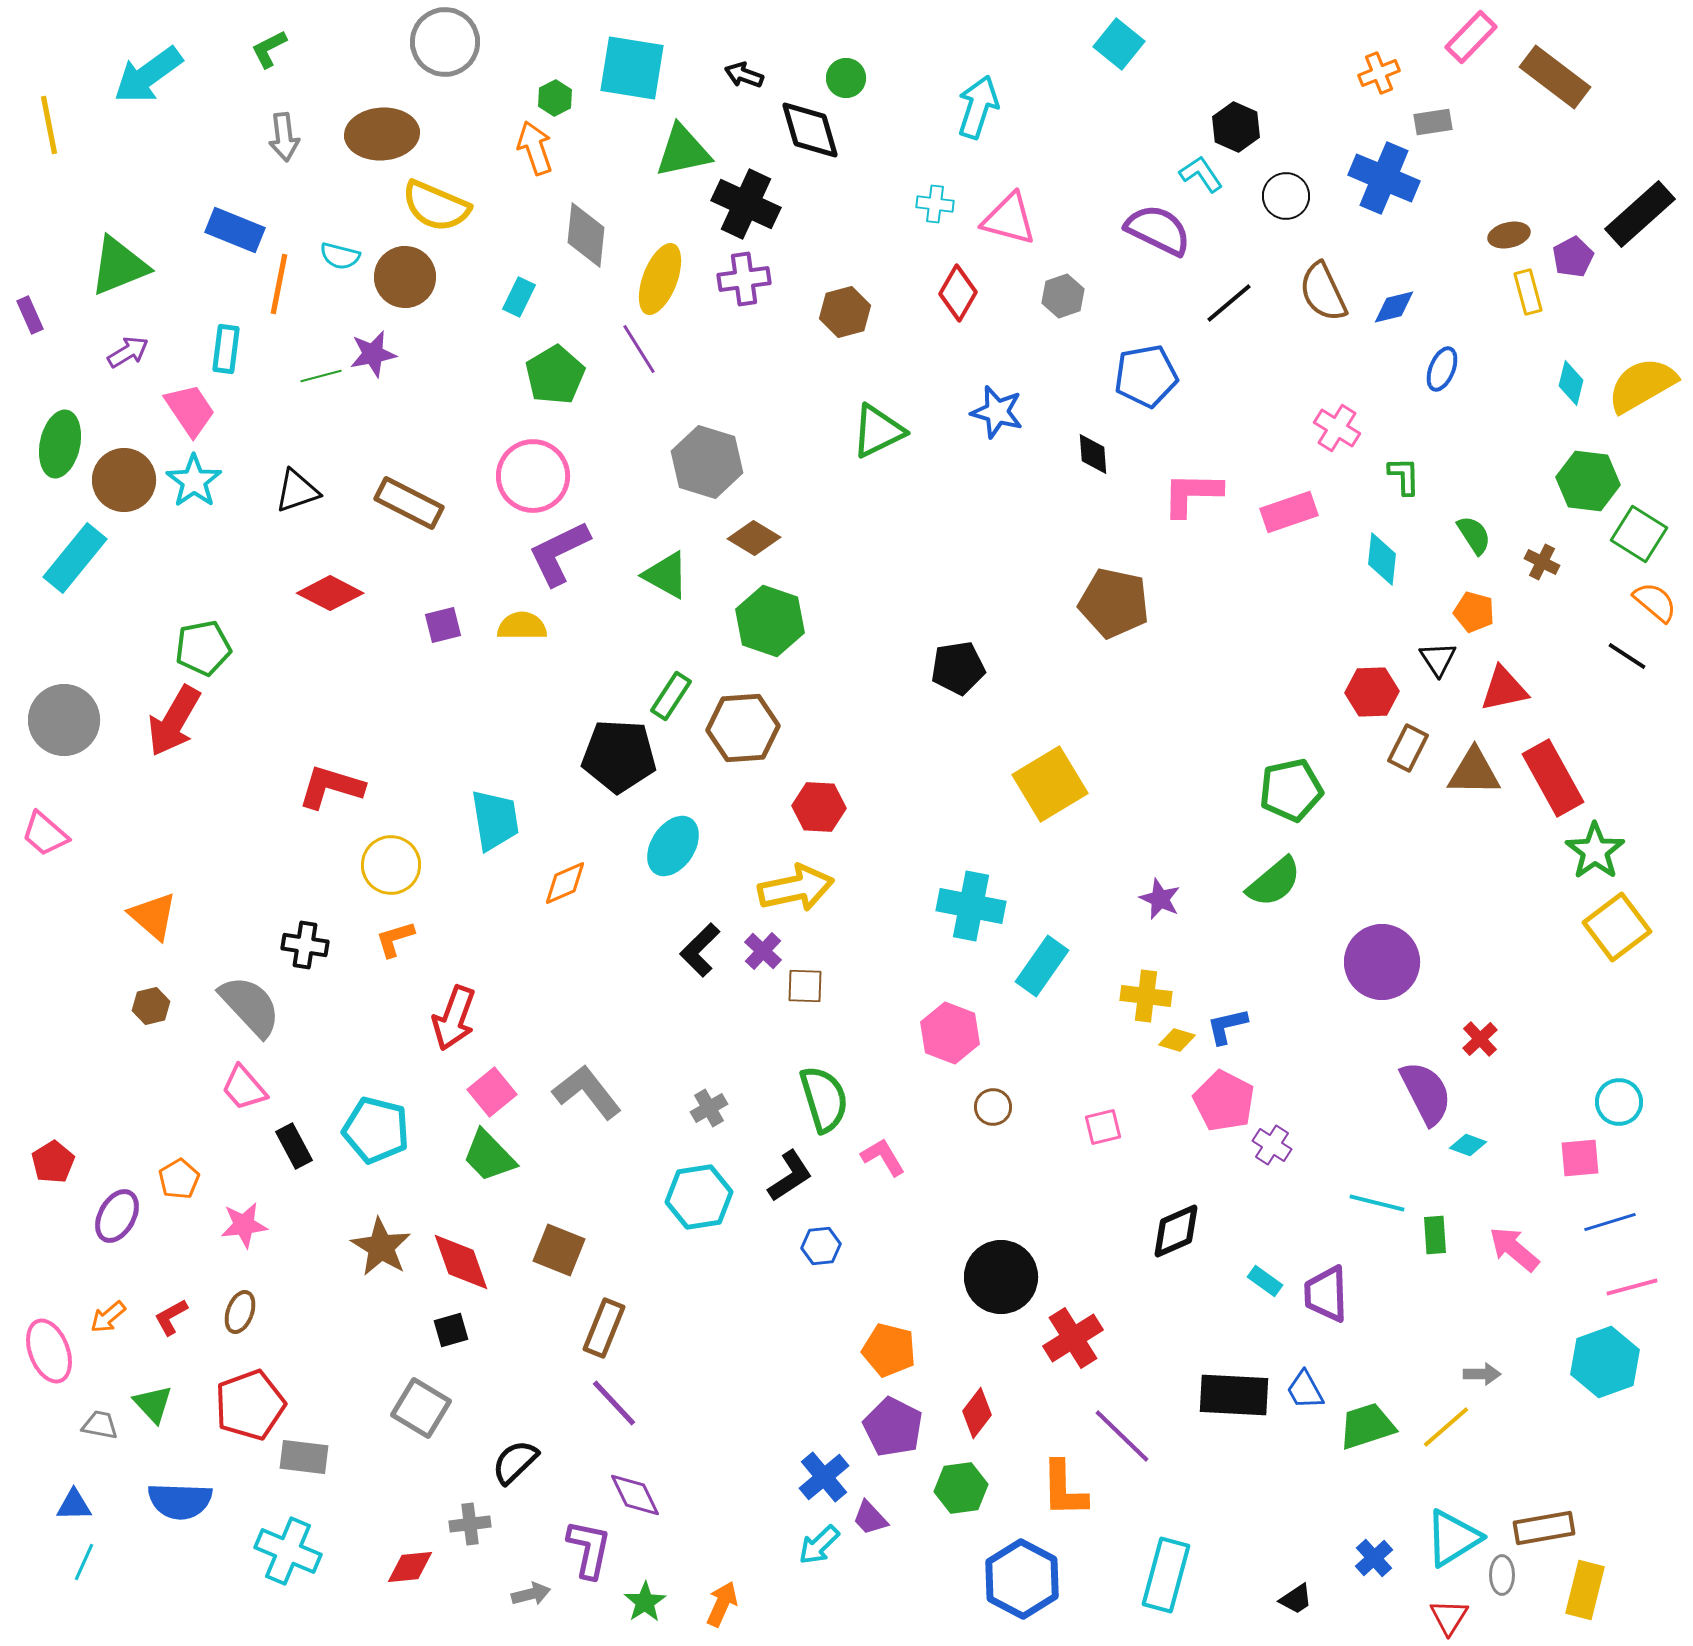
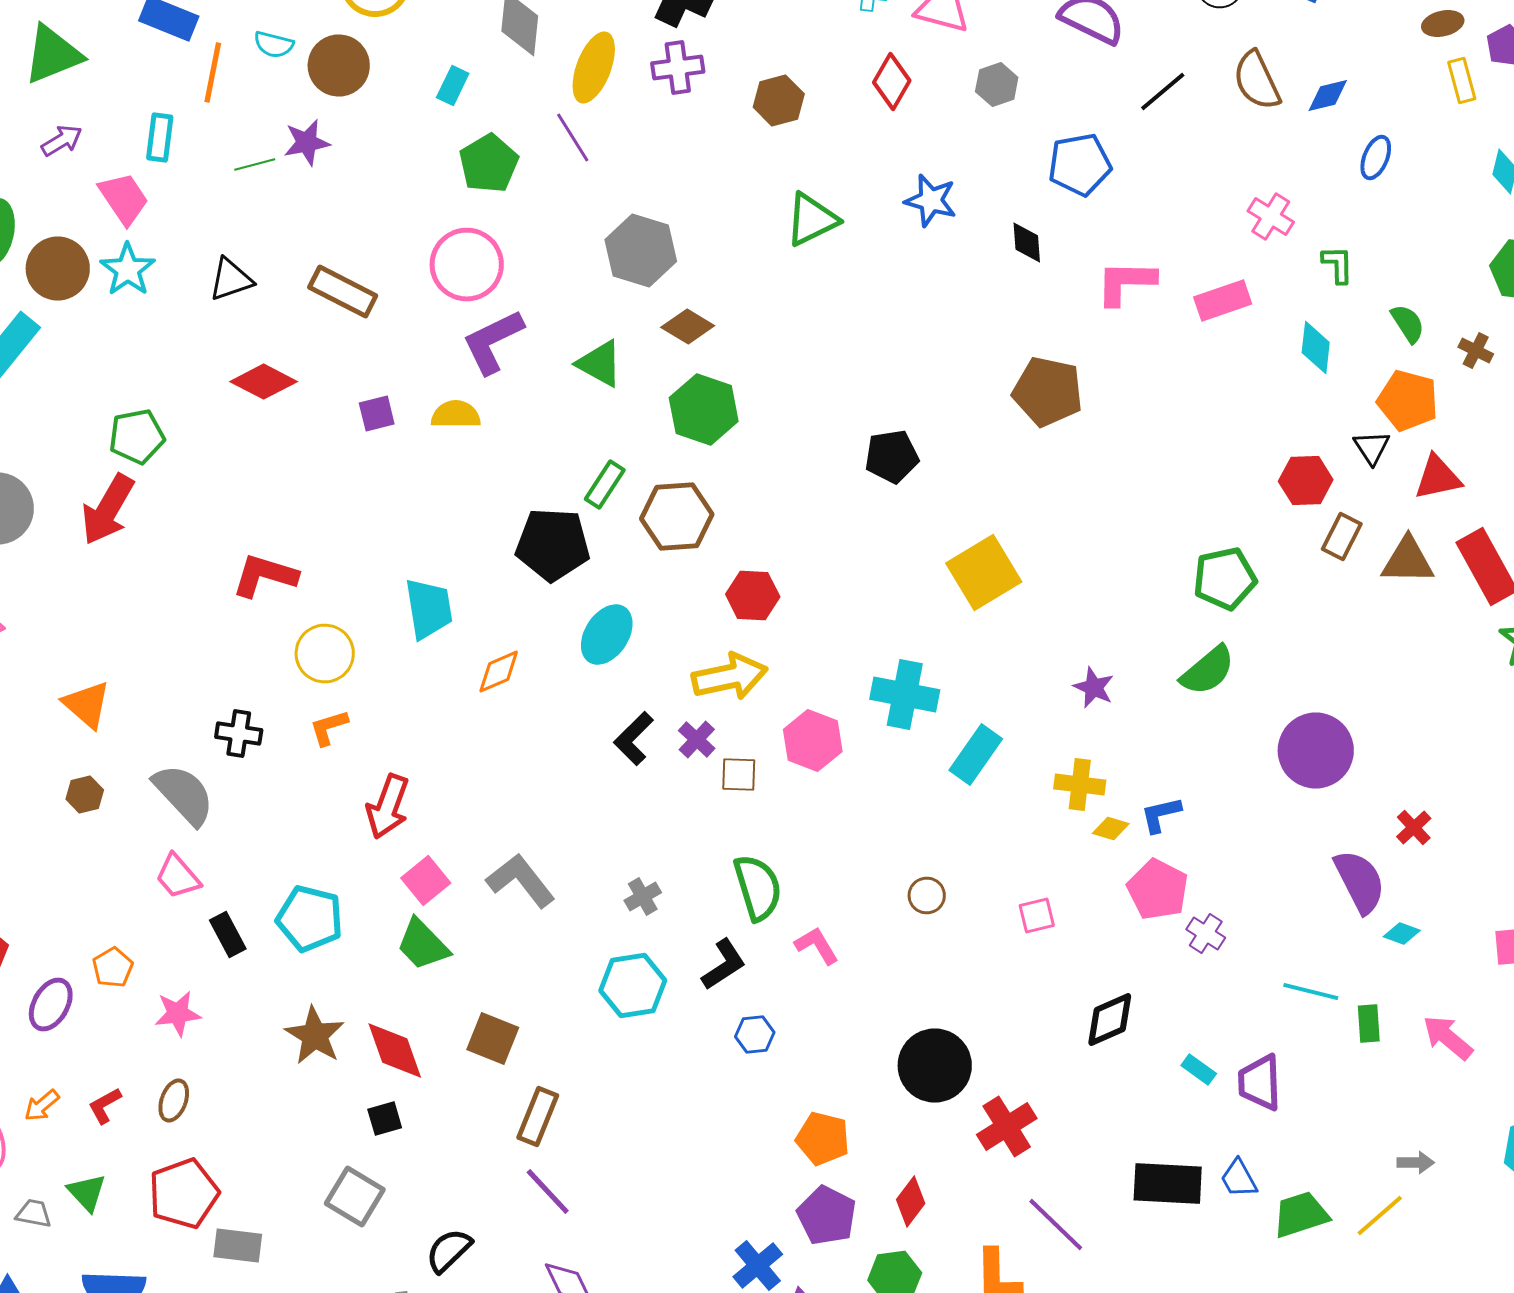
orange pentagon: (1474, 612) -> (1408, 400), size x1.5
pink hexagon: (950, 1033) -> (813, 740), moved

